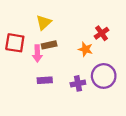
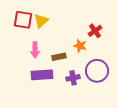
red square: (15, 43) -> (23, 20), moved
brown rectangle: (49, 45) -> (59, 57), moved
purple rectangle: (45, 80) -> (42, 75), size x1.5

